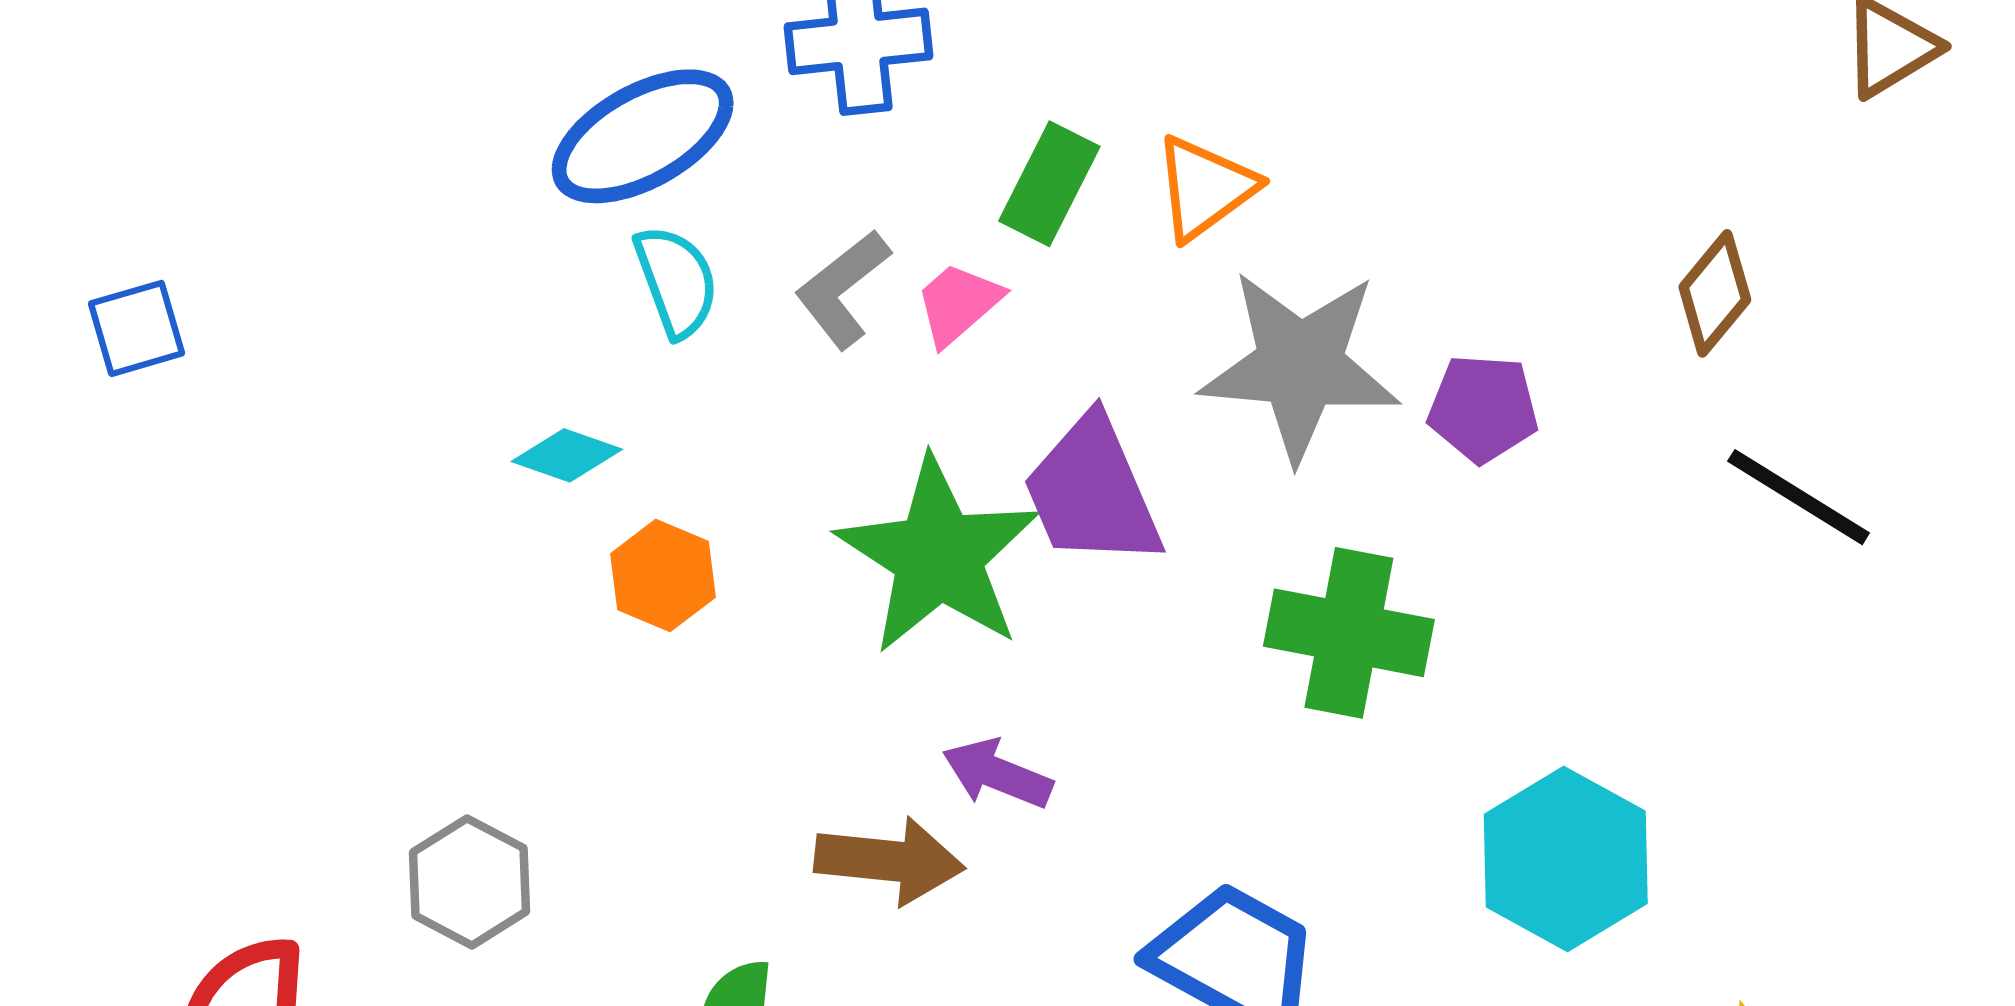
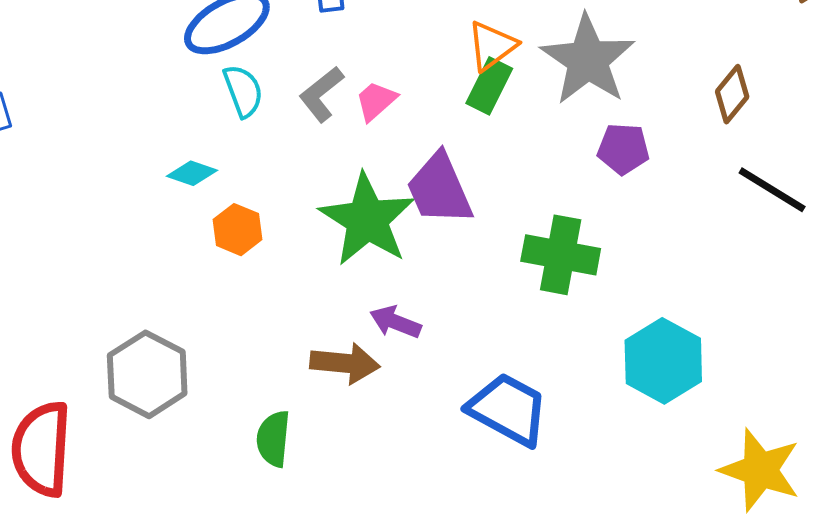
green rectangle: (1049, 184) -> (489, 86), moved
gray star: (1300, 365) -> (588, 60), moved, turned 30
gray hexagon: (469, 882) -> (147, 374), size x1.4

